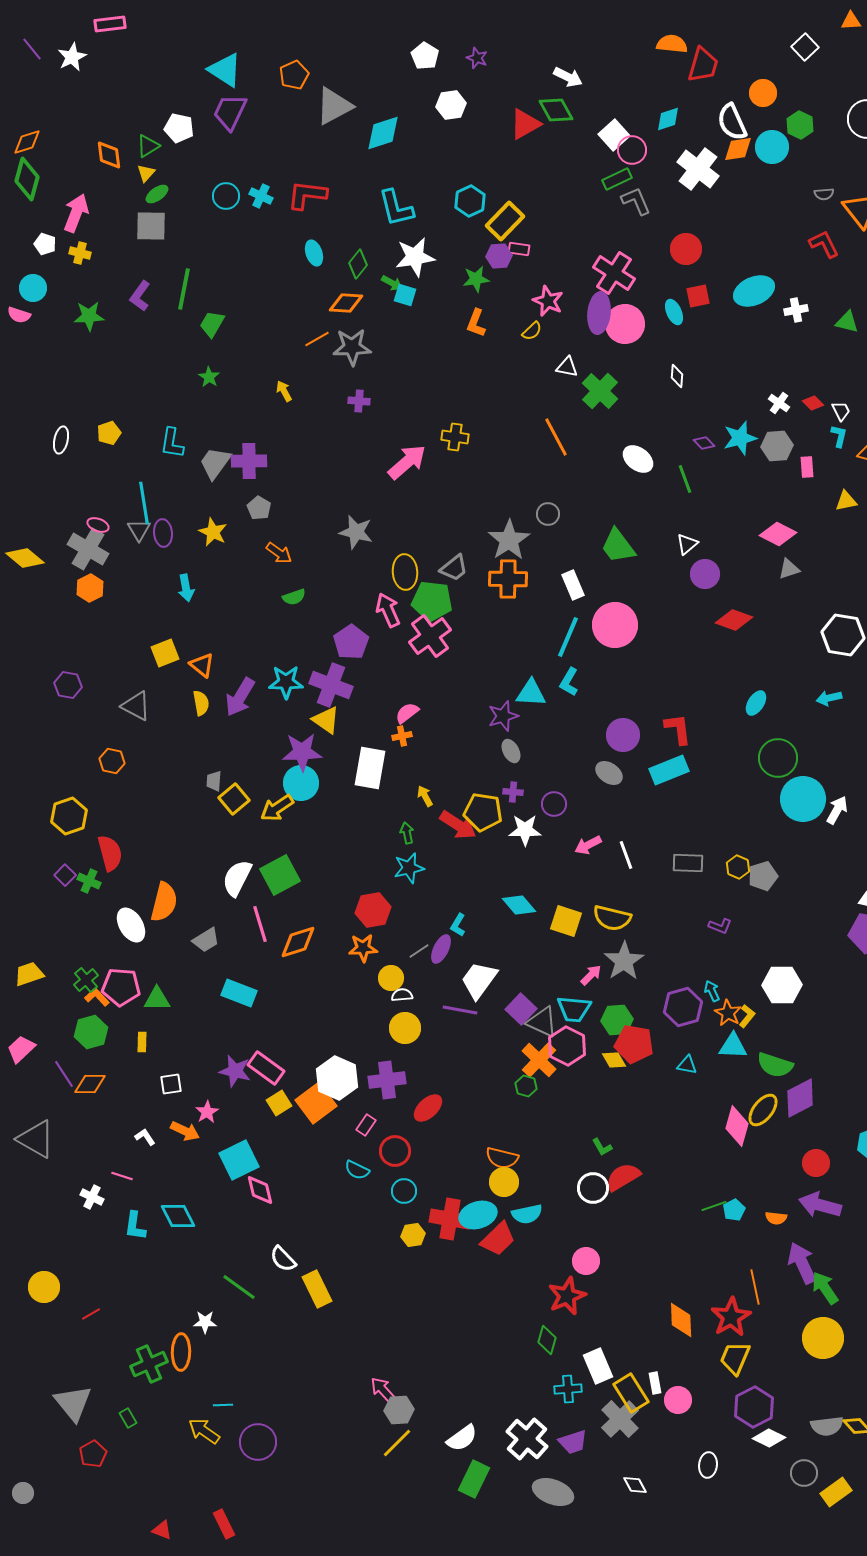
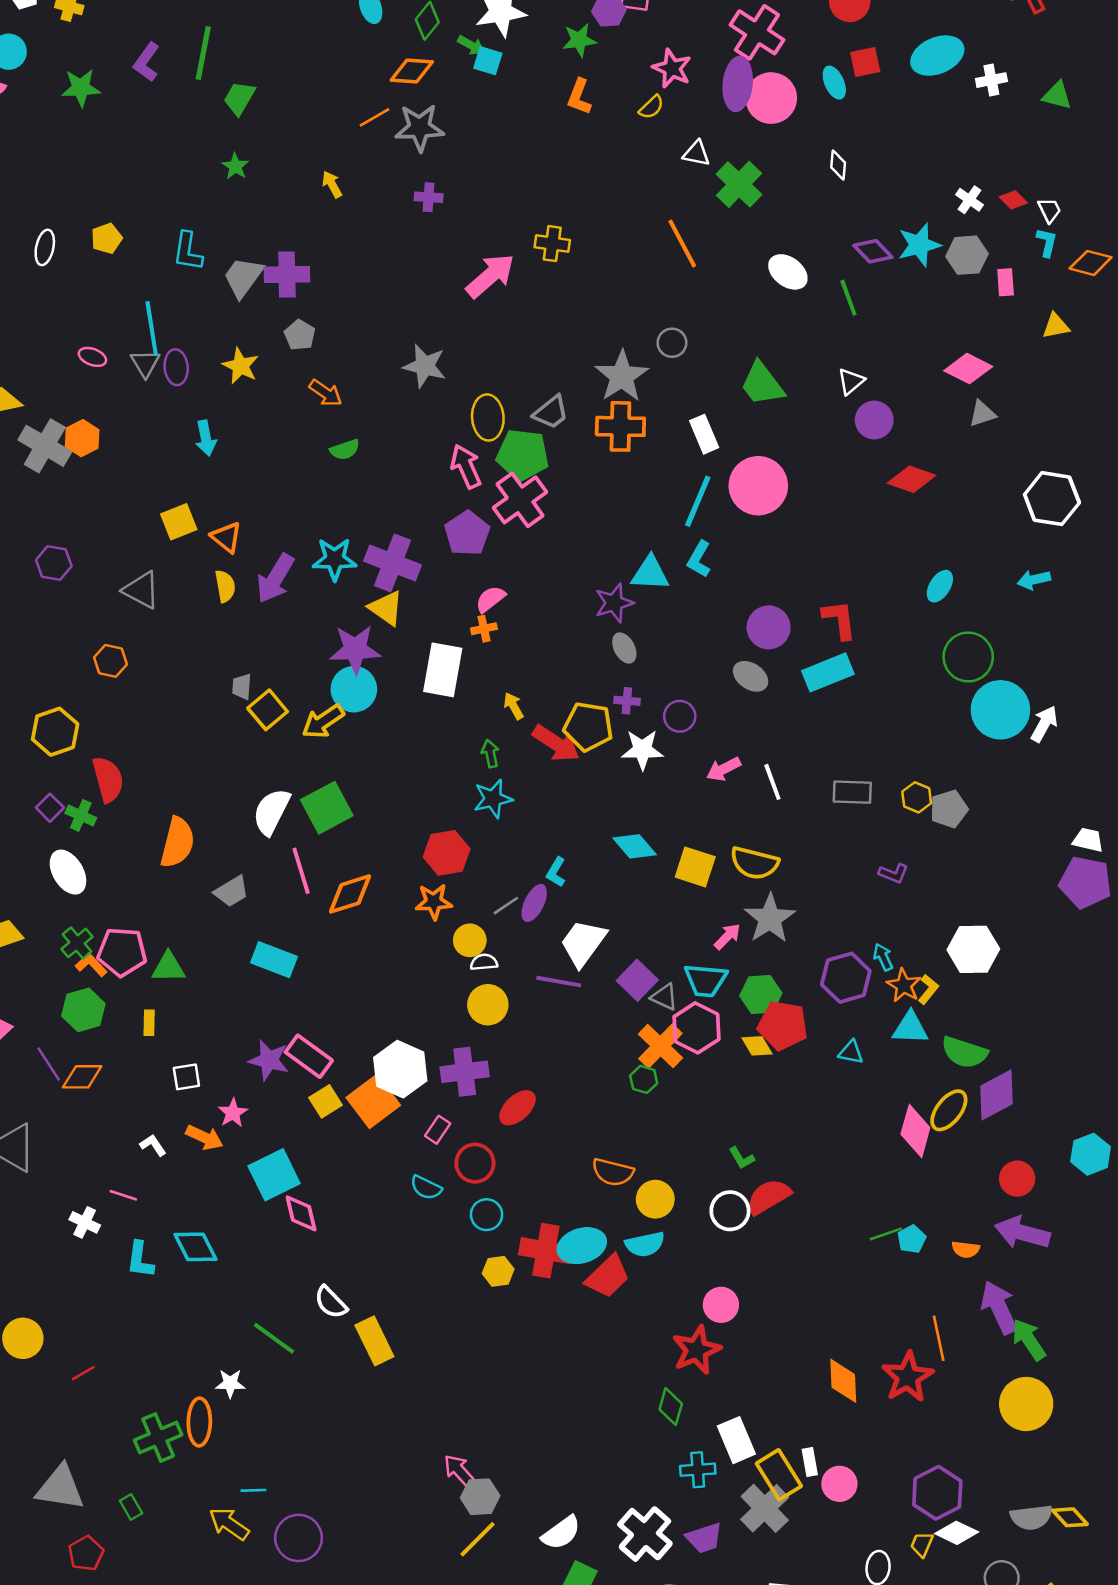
purple diamond: (704, 443) -> (873, 251), size x1.4
gray cross: (88, 549) -> (45, 446), moved
purple pentagon: (351, 642) -> (467, 533), moved
white ellipse: (131, 925) -> (68, 872), moved
gray triangle: (542, 1022) -> (664, 997), size x0.7
yellow circle: (504, 1182) -> (655, 1199), moved
yellow trapezoid: (735, 1358) -> (922, 1544), moved, size x0.6
gray triangle: (73, 1403) -> (60, 1488), turned -42

